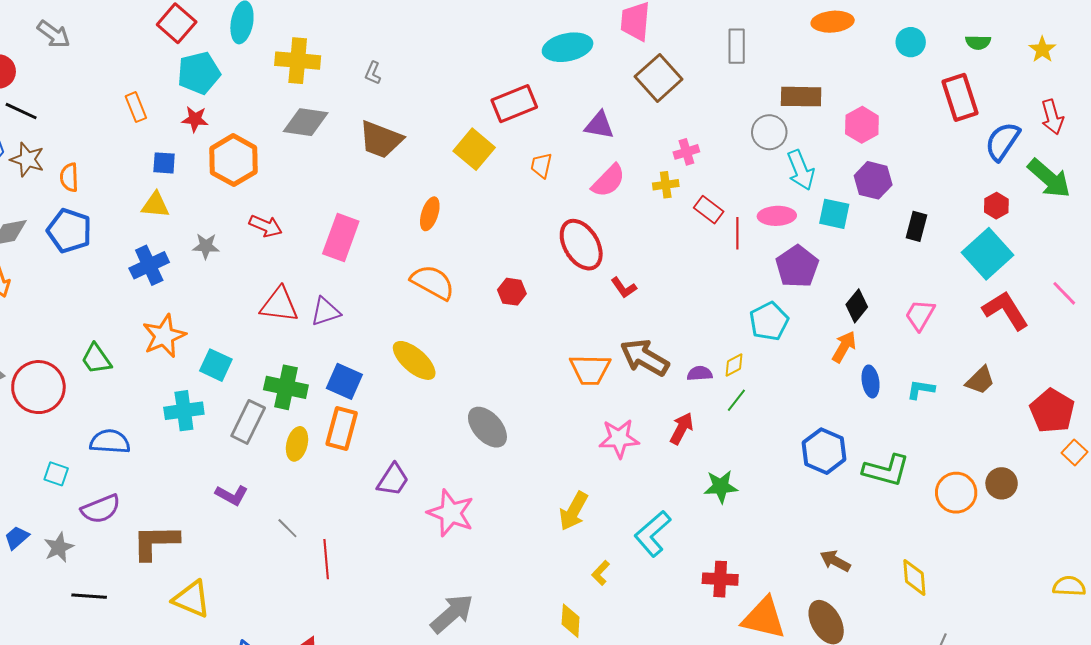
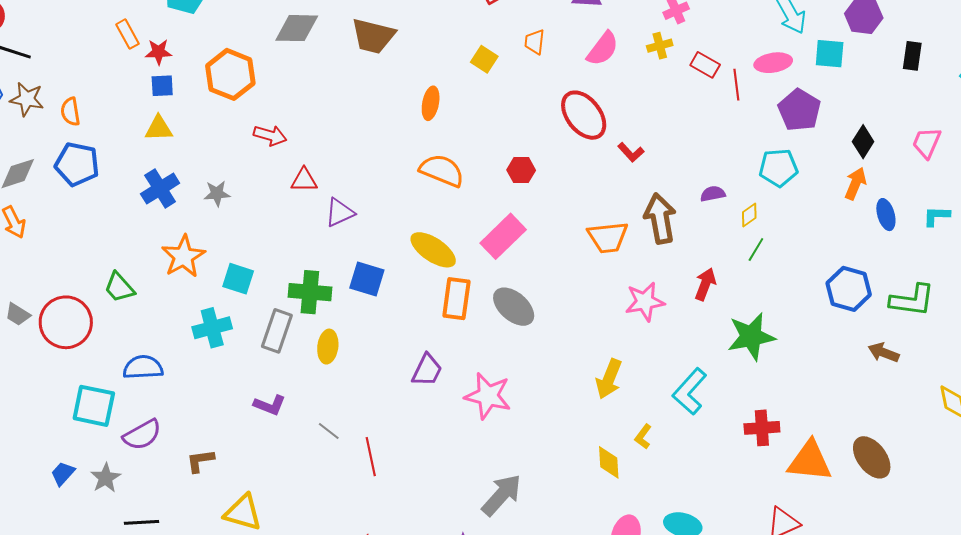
red star: (195, 119) -> (159, 52), moved
yellow square: (474, 149) -> (484, 59), moved, size x0.7
pink rectangle: (341, 237) -> (503, 236), moved, turned 33
gray star: (206, 246) -> (217, 193), moved
red triangle: (279, 305) -> (304, 180), moved, size x0.7
cyan pentagon: (769, 321) -> (778, 168), turned 30
brown arrow: (645, 357) -> (660, 219), turned 57
purple semicircle: (700, 373) -> (713, 194), moved
orange rectangle: (342, 429) -> (456, 299), moved
cyan square: (56, 474) -> (94, 406), size x1.8
green star: (721, 487) -> (751, 337), size x1.4
brown L-shape: (155, 542) -> (200, 461), size x0.6
brown arrow: (835, 561) -> (884, 353), moved
yellow diamond: (571, 621) -> (609, 462), moved

